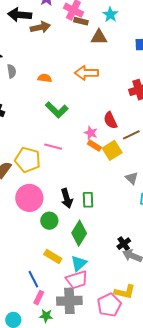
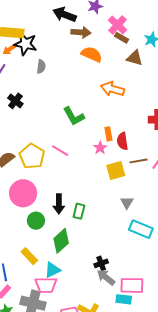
orange semicircle: (45, 78) -> (92, 54), moved, size x1.5
orange rectangle: (94, 146) -> (108, 134), moved, turned 32

